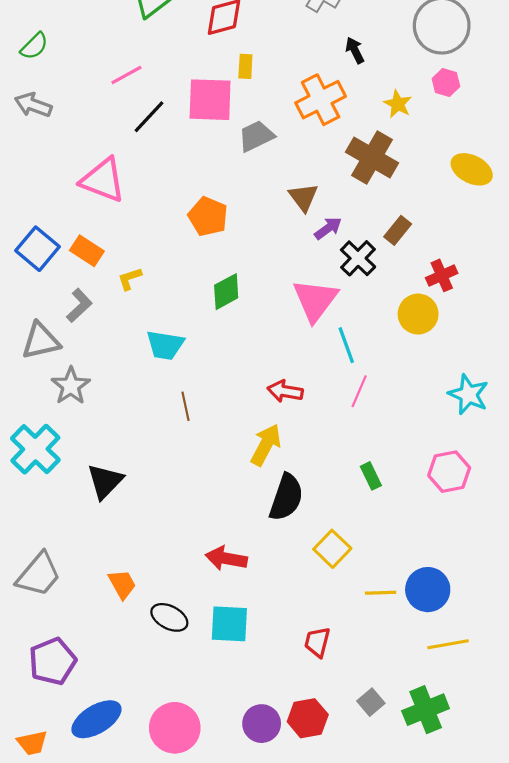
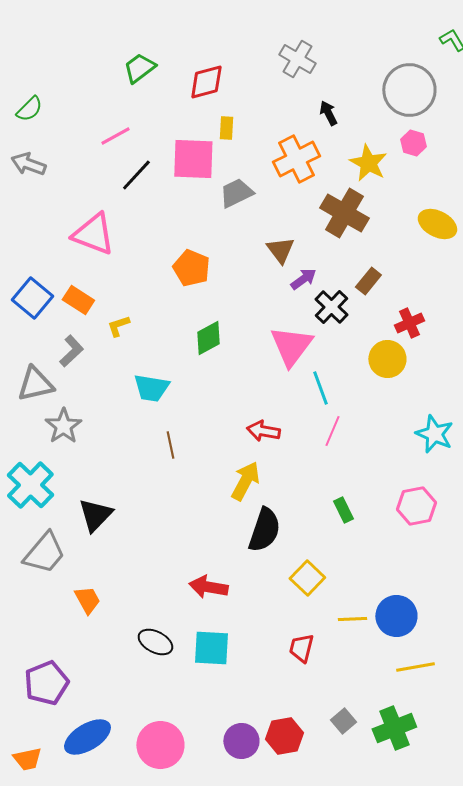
yellow star: (398, 104) -> (368, 163), size x1.4
gray trapezoid: (39, 575) -> (44, 553), moved
orange trapezoid: (122, 584) -> (87, 600), moved
red trapezoid: (317, 642) -> (301, 648), moved

